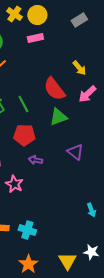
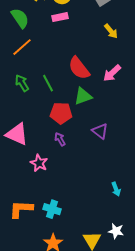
yellow arrow: (79, 68) -> (111, 31), moved
red pentagon: (24, 135) -> (61, 113), moved
purple arrow: (35, 160) -> (60, 139), turned 48

